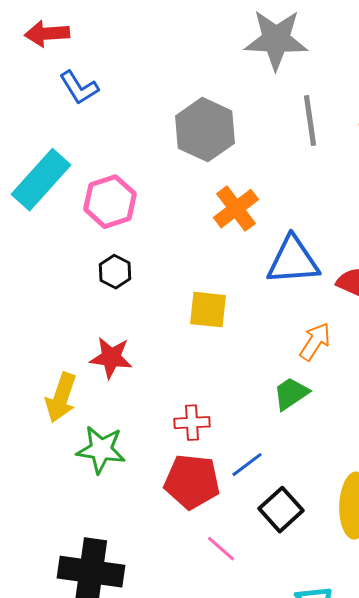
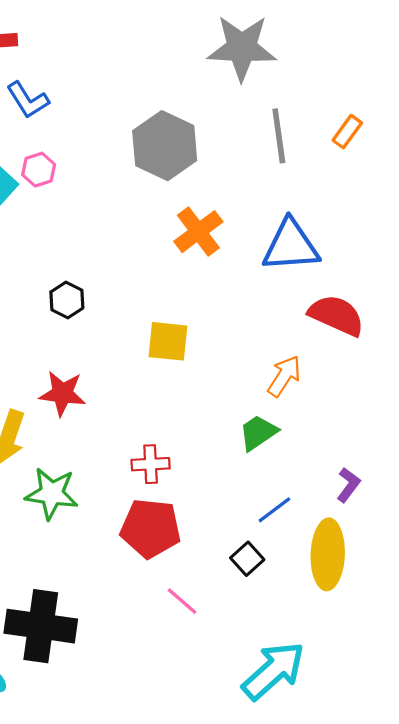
pink hexagon: (110, 202) -> (39, 170), moved, size x0.6
blue triangle: (293, 261) -> (291, 246), moved
blue line: (247, 465) -> (274, 510), moved
black square: (281, 510) -> (247, 559), size x0.7

